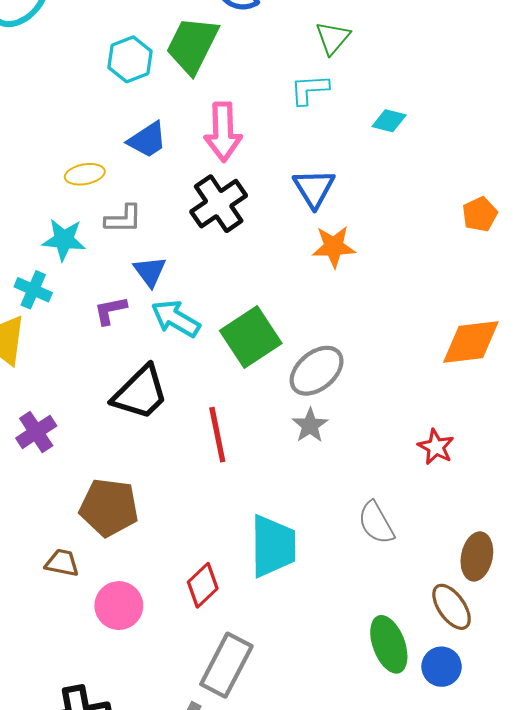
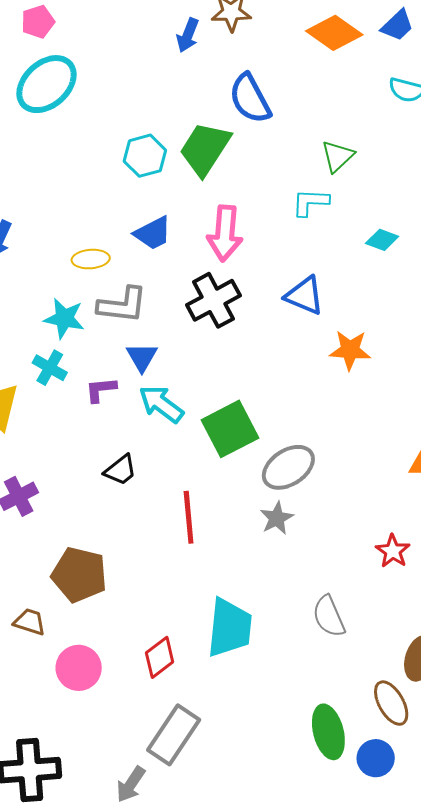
blue triangle: (314, 188) -> (305, 296), turned -42
gray L-shape: (123, 219) -> (122, 305), size x1.4
orange star: (334, 247) -> (350, 350), moved
cyan cross: (33, 290) -> (50, 368), moved
black trapezoid: (140, 393) -> (121, 470), size x0.6

